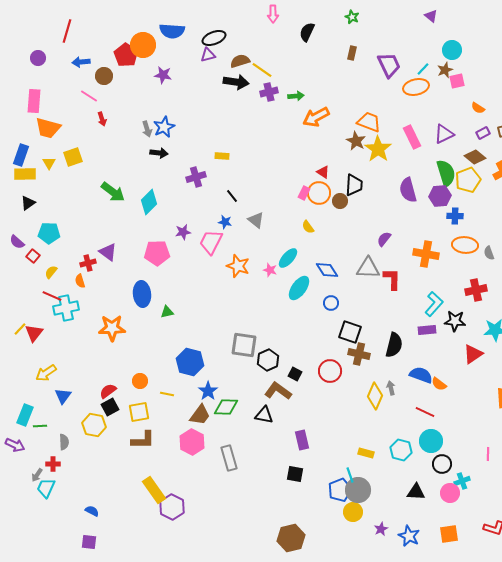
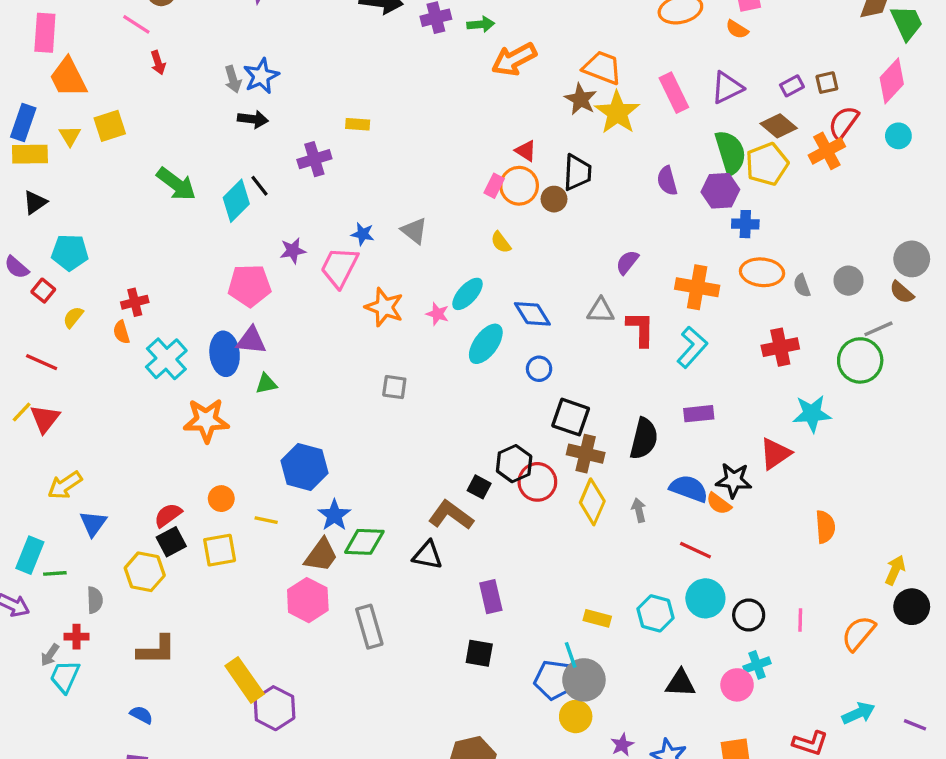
orange semicircle: (478, 108) -> (737, 29), moved
orange trapezoid: (48, 128) -> (68, 78), turned 48
purple semicircle: (408, 190) -> (667, 181), size x0.7
black line: (232, 196) -> (260, 186), moved
purple triangle: (108, 252) -> (251, 340), moved, turned -30
gray triangle: (368, 268) -> (601, 311), size x0.7
red line: (52, 296) -> (42, 362), moved
cyan L-shape: (434, 304) -> (692, 347), moved
cyan cross: (66, 308) -> (166, 359), moved, turned -30
black star: (455, 321) -> (734, 480), moved
orange star: (112, 328) -> (206, 420), moved
gray square: (244, 345) -> (394, 387), moved, size x0.6
black hexagon: (268, 360) -> (514, 464), moved
yellow diamond: (375, 396) -> (592, 502), moved
brown L-shape: (143, 440) -> (156, 650), moved
black circle: (442, 464) -> (749, 615), moved
blue pentagon: (340, 490) -> (554, 680), turned 30

